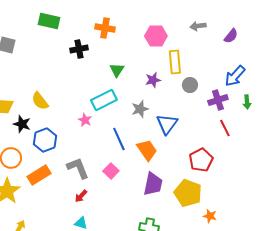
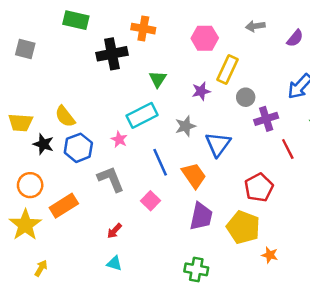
black cross: (79, 49) -> (112, 54), size x1.4
yellow rectangle: (175, 62) -> (228, 70), turned 30
purple cross: (218, 100) -> (266, 119), moved
blue hexagon: (45, 140) -> (78, 148), moved
gray L-shape: (78, 168) -> (111, 179), moved

